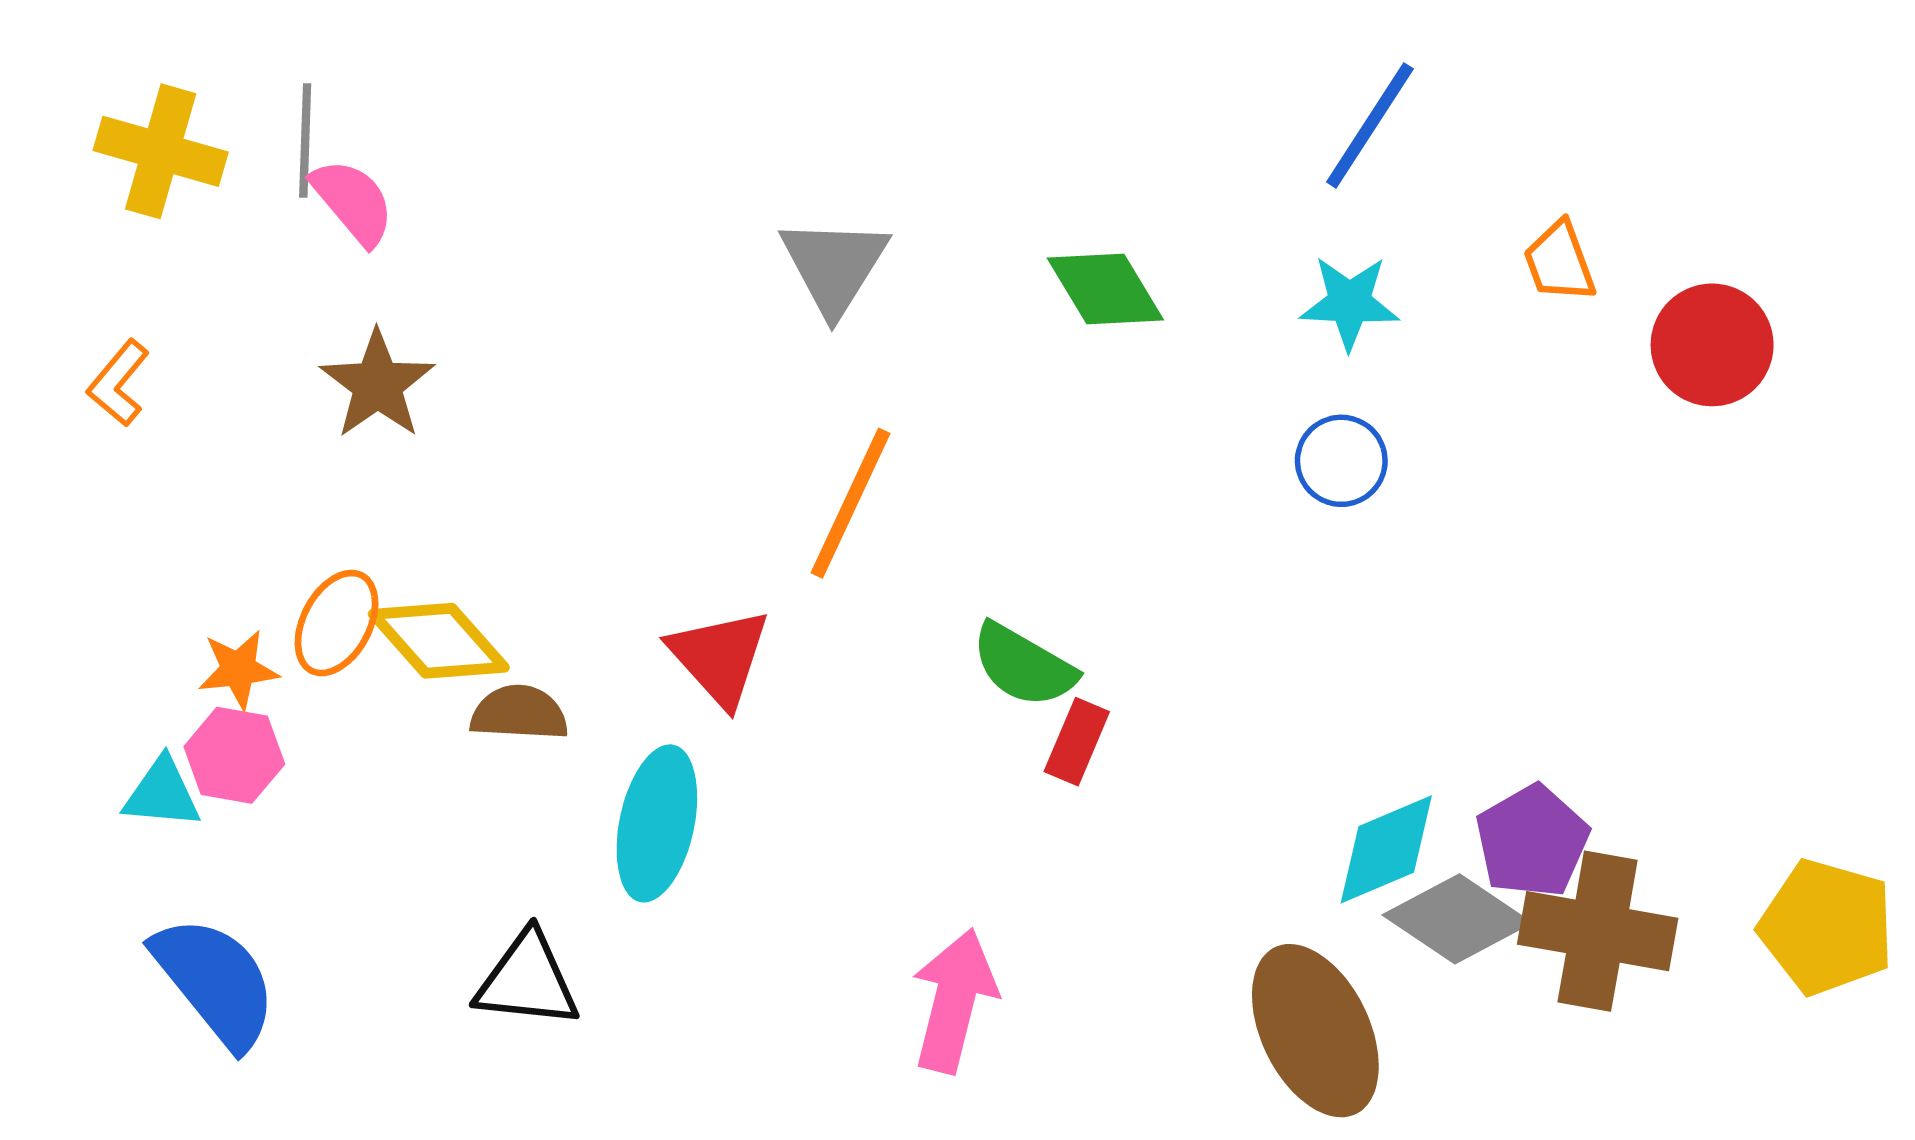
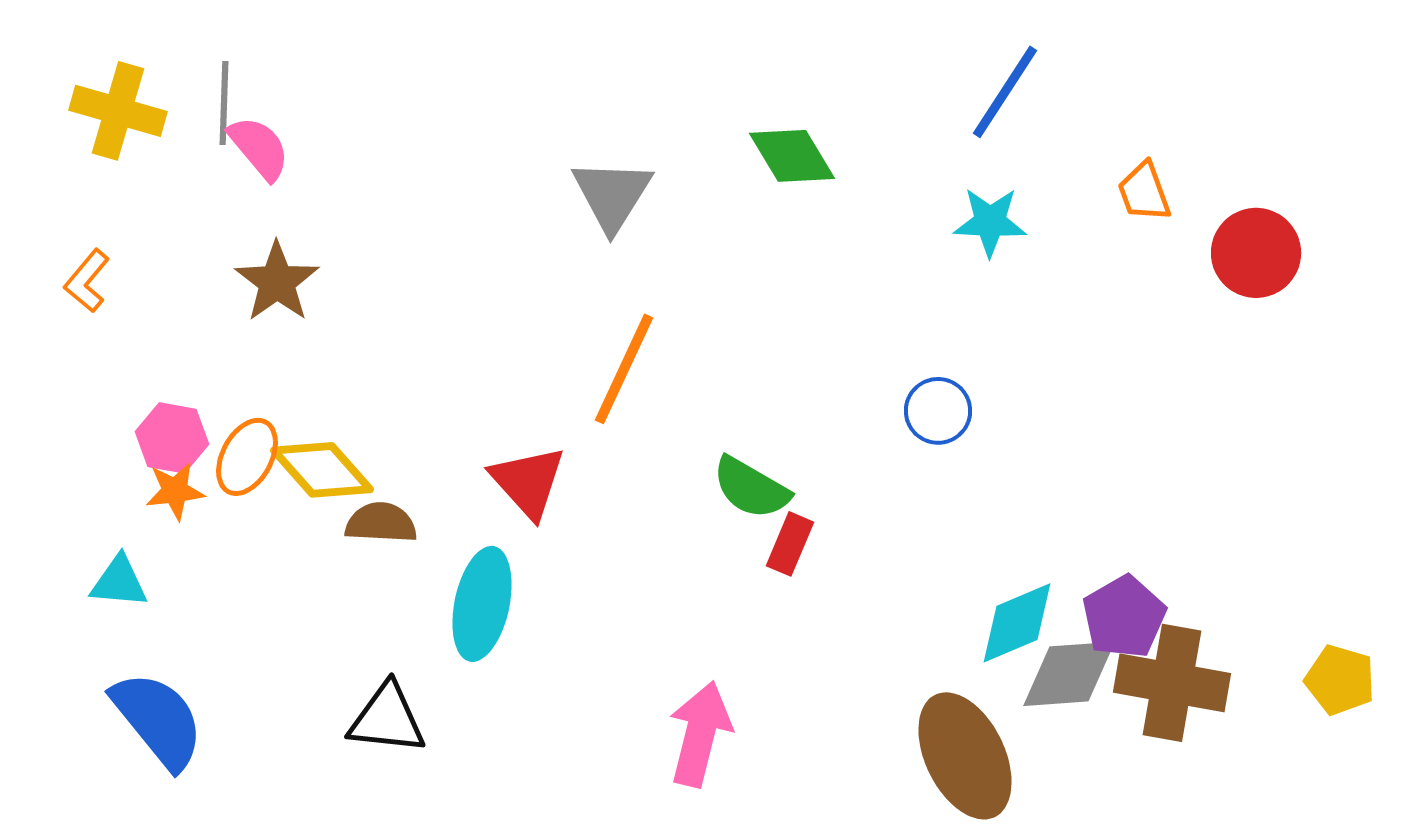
green diamond: (1105, 289) -> (792, 156), moved
blue circle: (1341, 461) -> (938, 411), moved
pink hexagon: (234, 755) -> (172, 438), moved
gray diamond: (1457, 919) -> (1069, 674), turned -38
yellow pentagon: (1827, 927) -> (1340, 680), size x0.7

